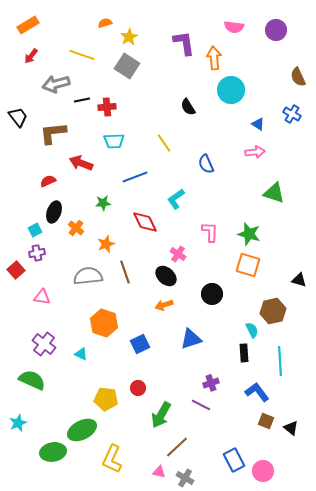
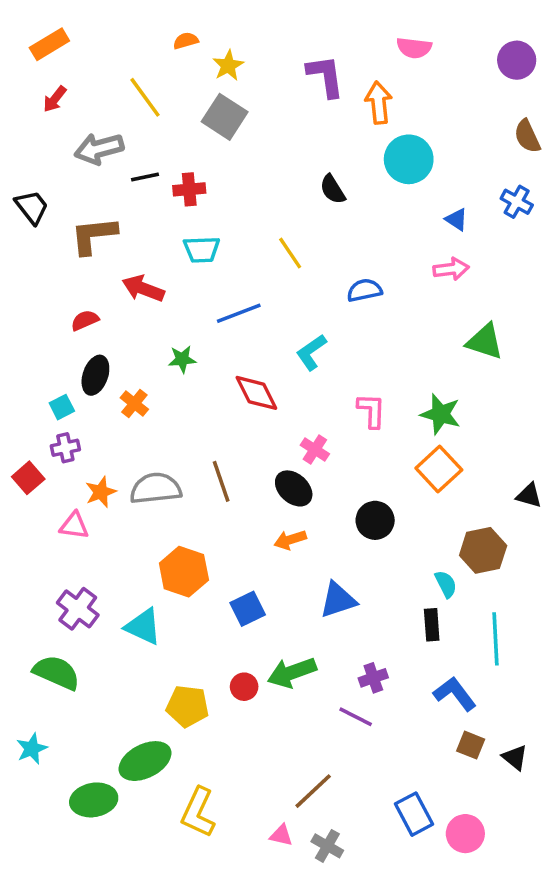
purple circle: (276, 30) -> (517, 60), moved
yellow line: (82, 55) -> (145, 97), turned 35
blue semicircle: (206, 164) -> (364, 290), turned 102
orange star: (106, 244) -> (101, 492), moved
orange square: (248, 265) -> (439, 469), turned 30
cyan triangle: (81, 354) -> (143, 627), size x1.6
green arrow: (161, 415) -> (292, 673), moved, turned 40

